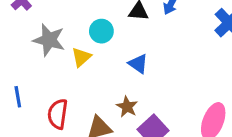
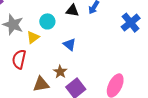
red semicircle: (58, 114) -> (19, 59), moved

